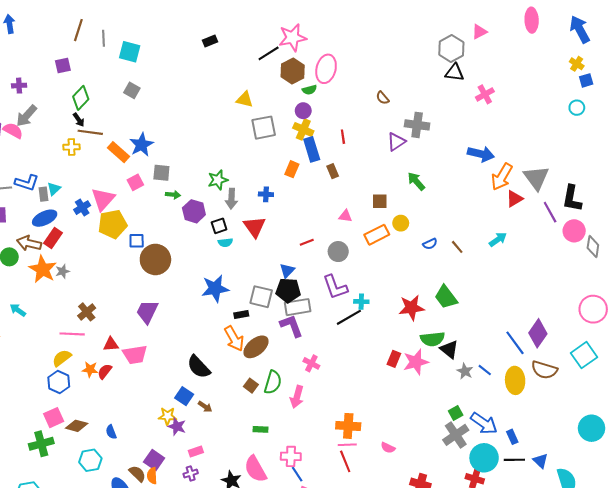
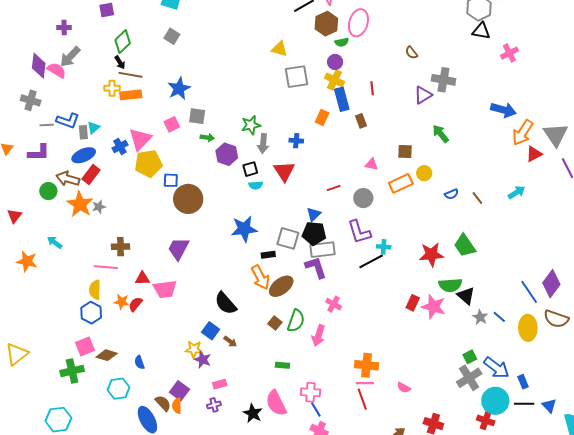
orange rectangle: (119, 152) -> (131, 95), moved, turned -50
brown cross: (87, 312) -> (120, 247), turned 36
yellow semicircle: (62, 358) -> (95, 290), turned -54
pink star: (416, 362) -> (434, 307), turned 30

